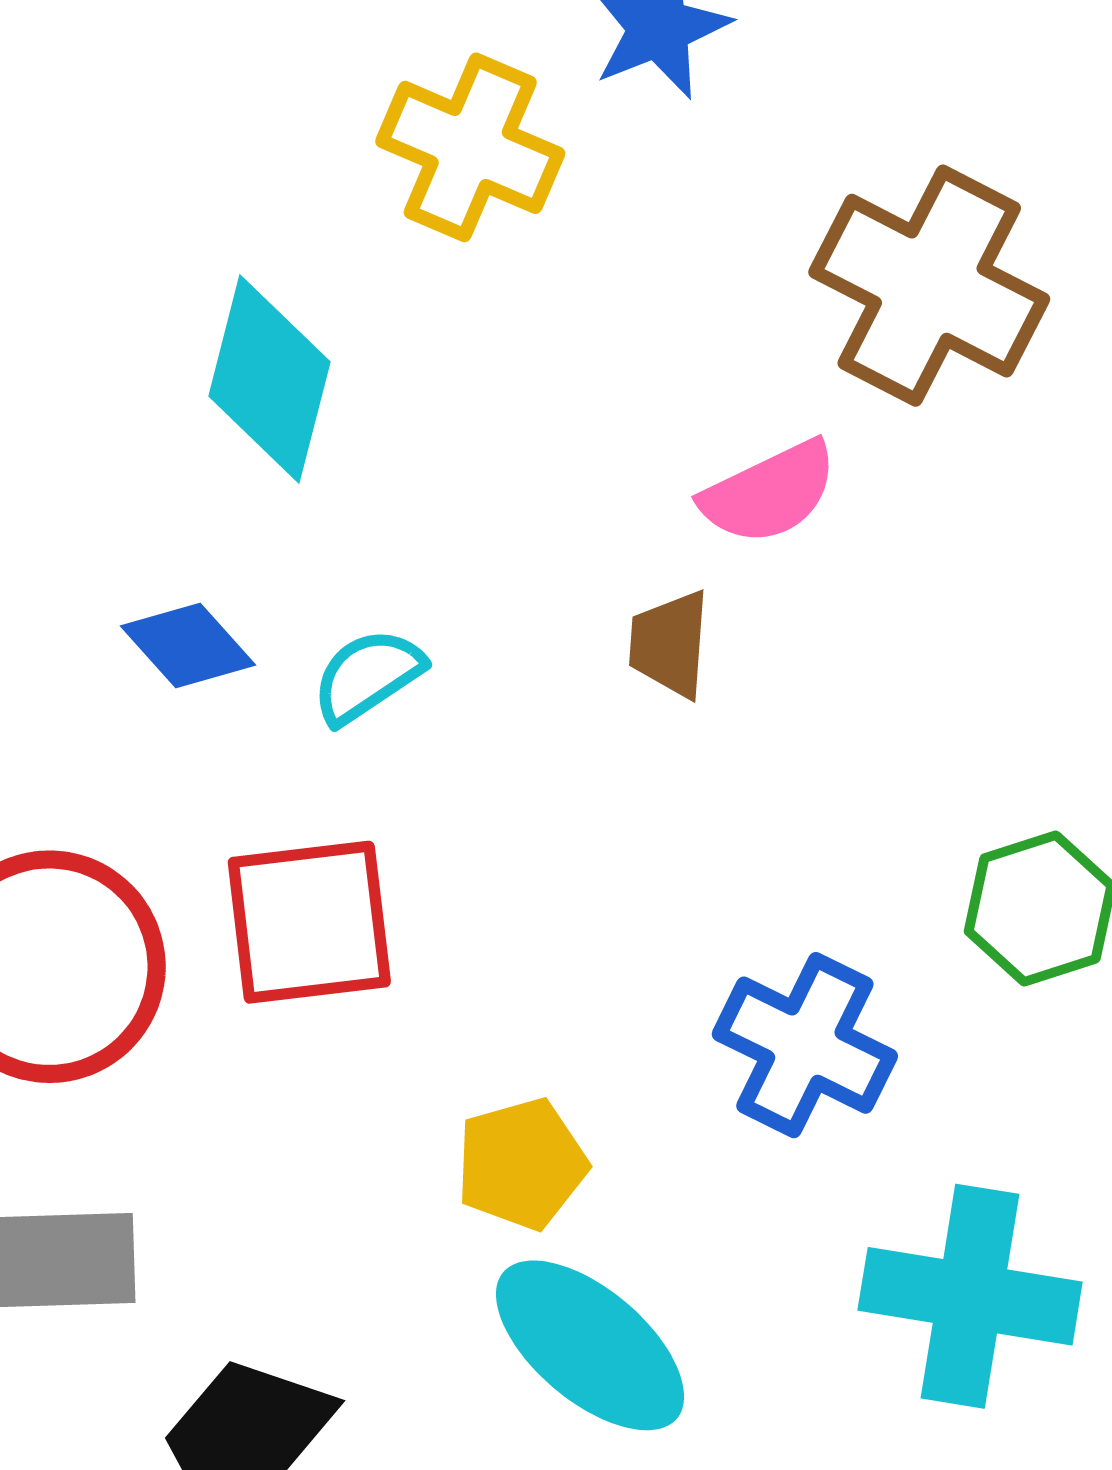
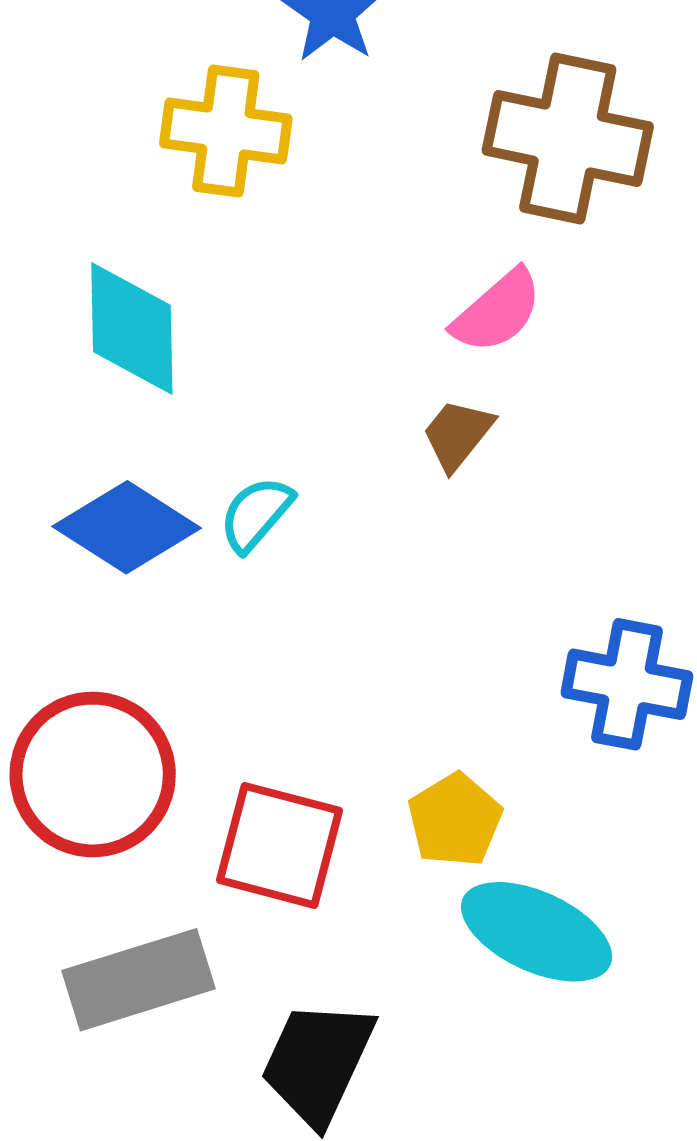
brown trapezoid: (670, 644) -> (458, 434), turned 50
blue diamond: (188, 646) -> (127, 527), size x1.5
red square: (309, 922) -> (280, 845), moved, turned 37

